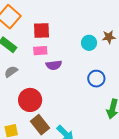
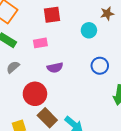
red square: (42, 31) -> (52, 15), moved
brown star: (109, 37) -> (107, 14), moved
purple semicircle: (54, 65) -> (55, 68), moved

